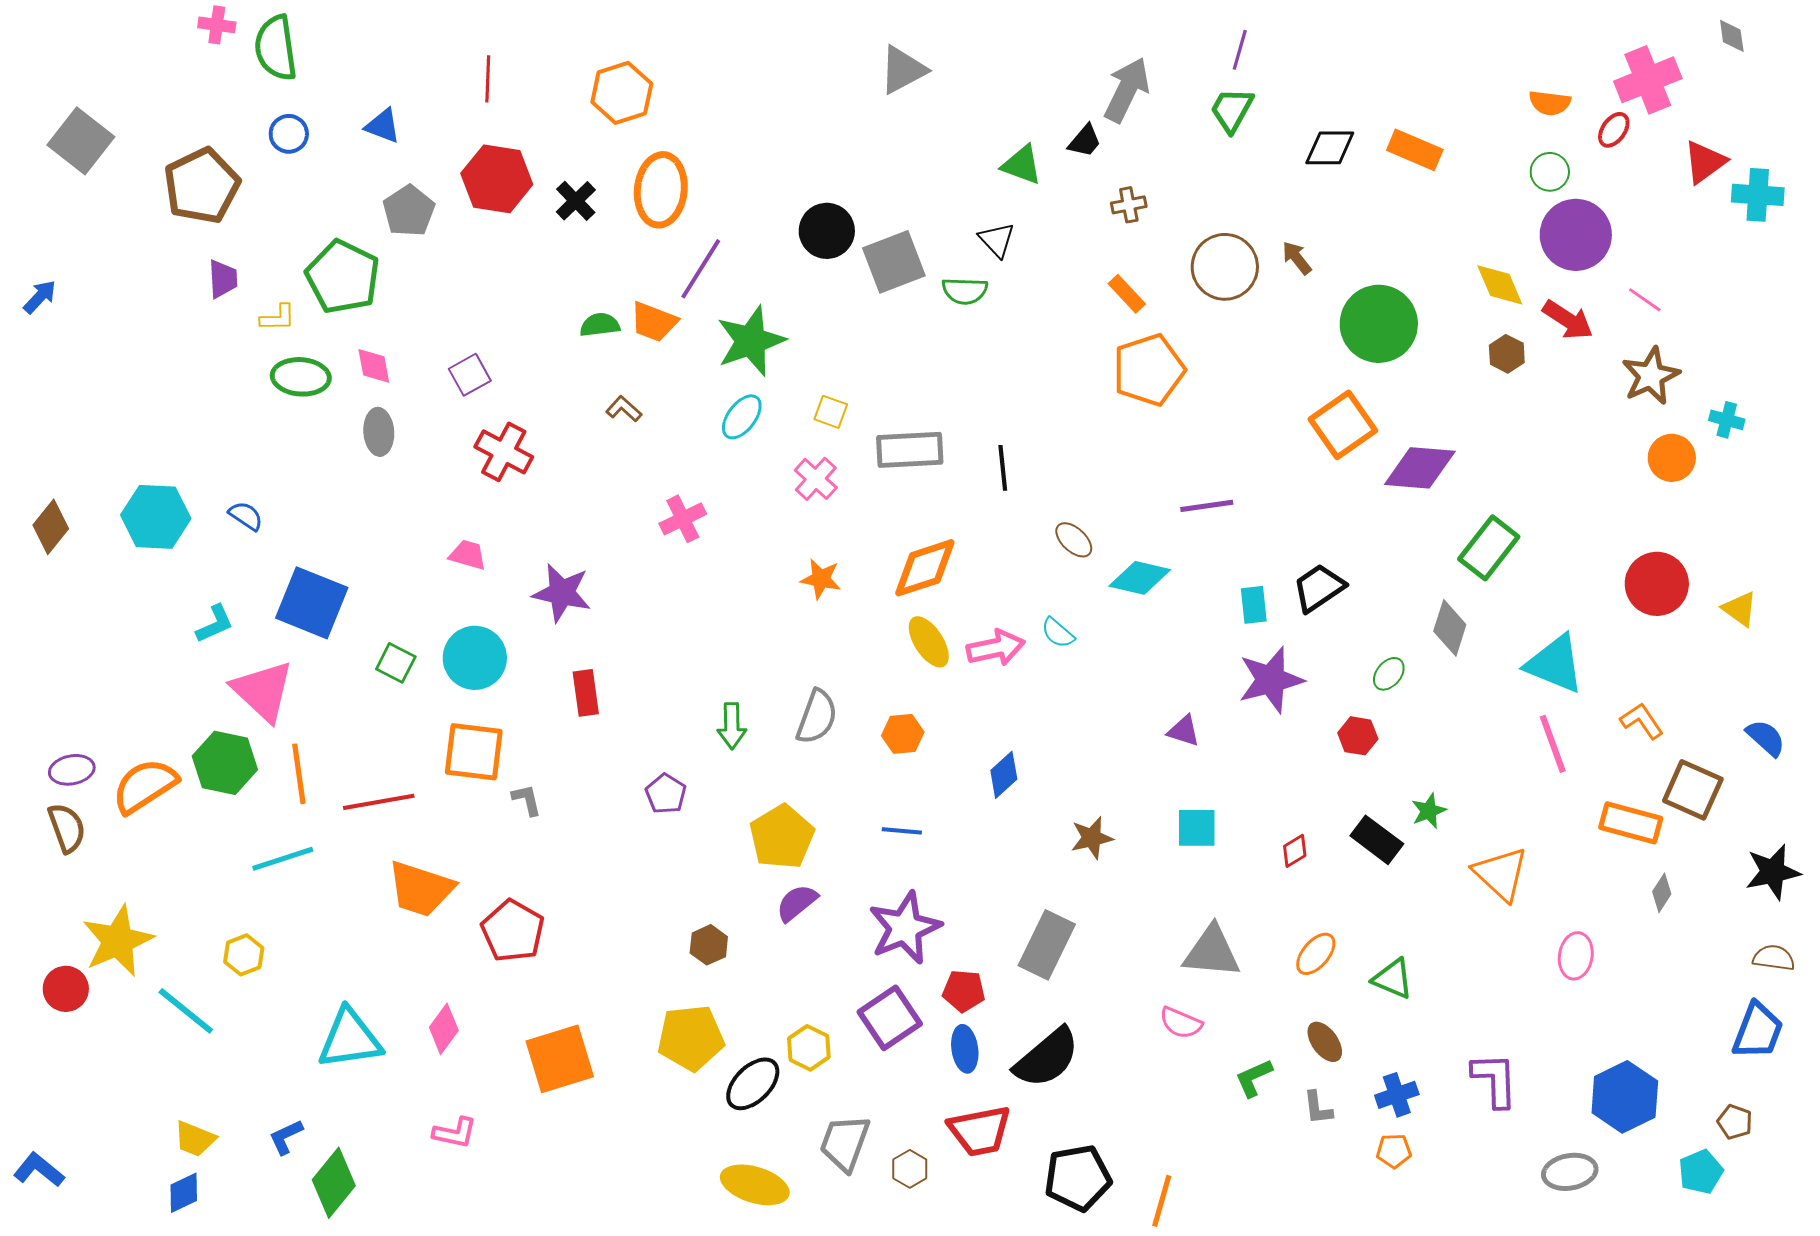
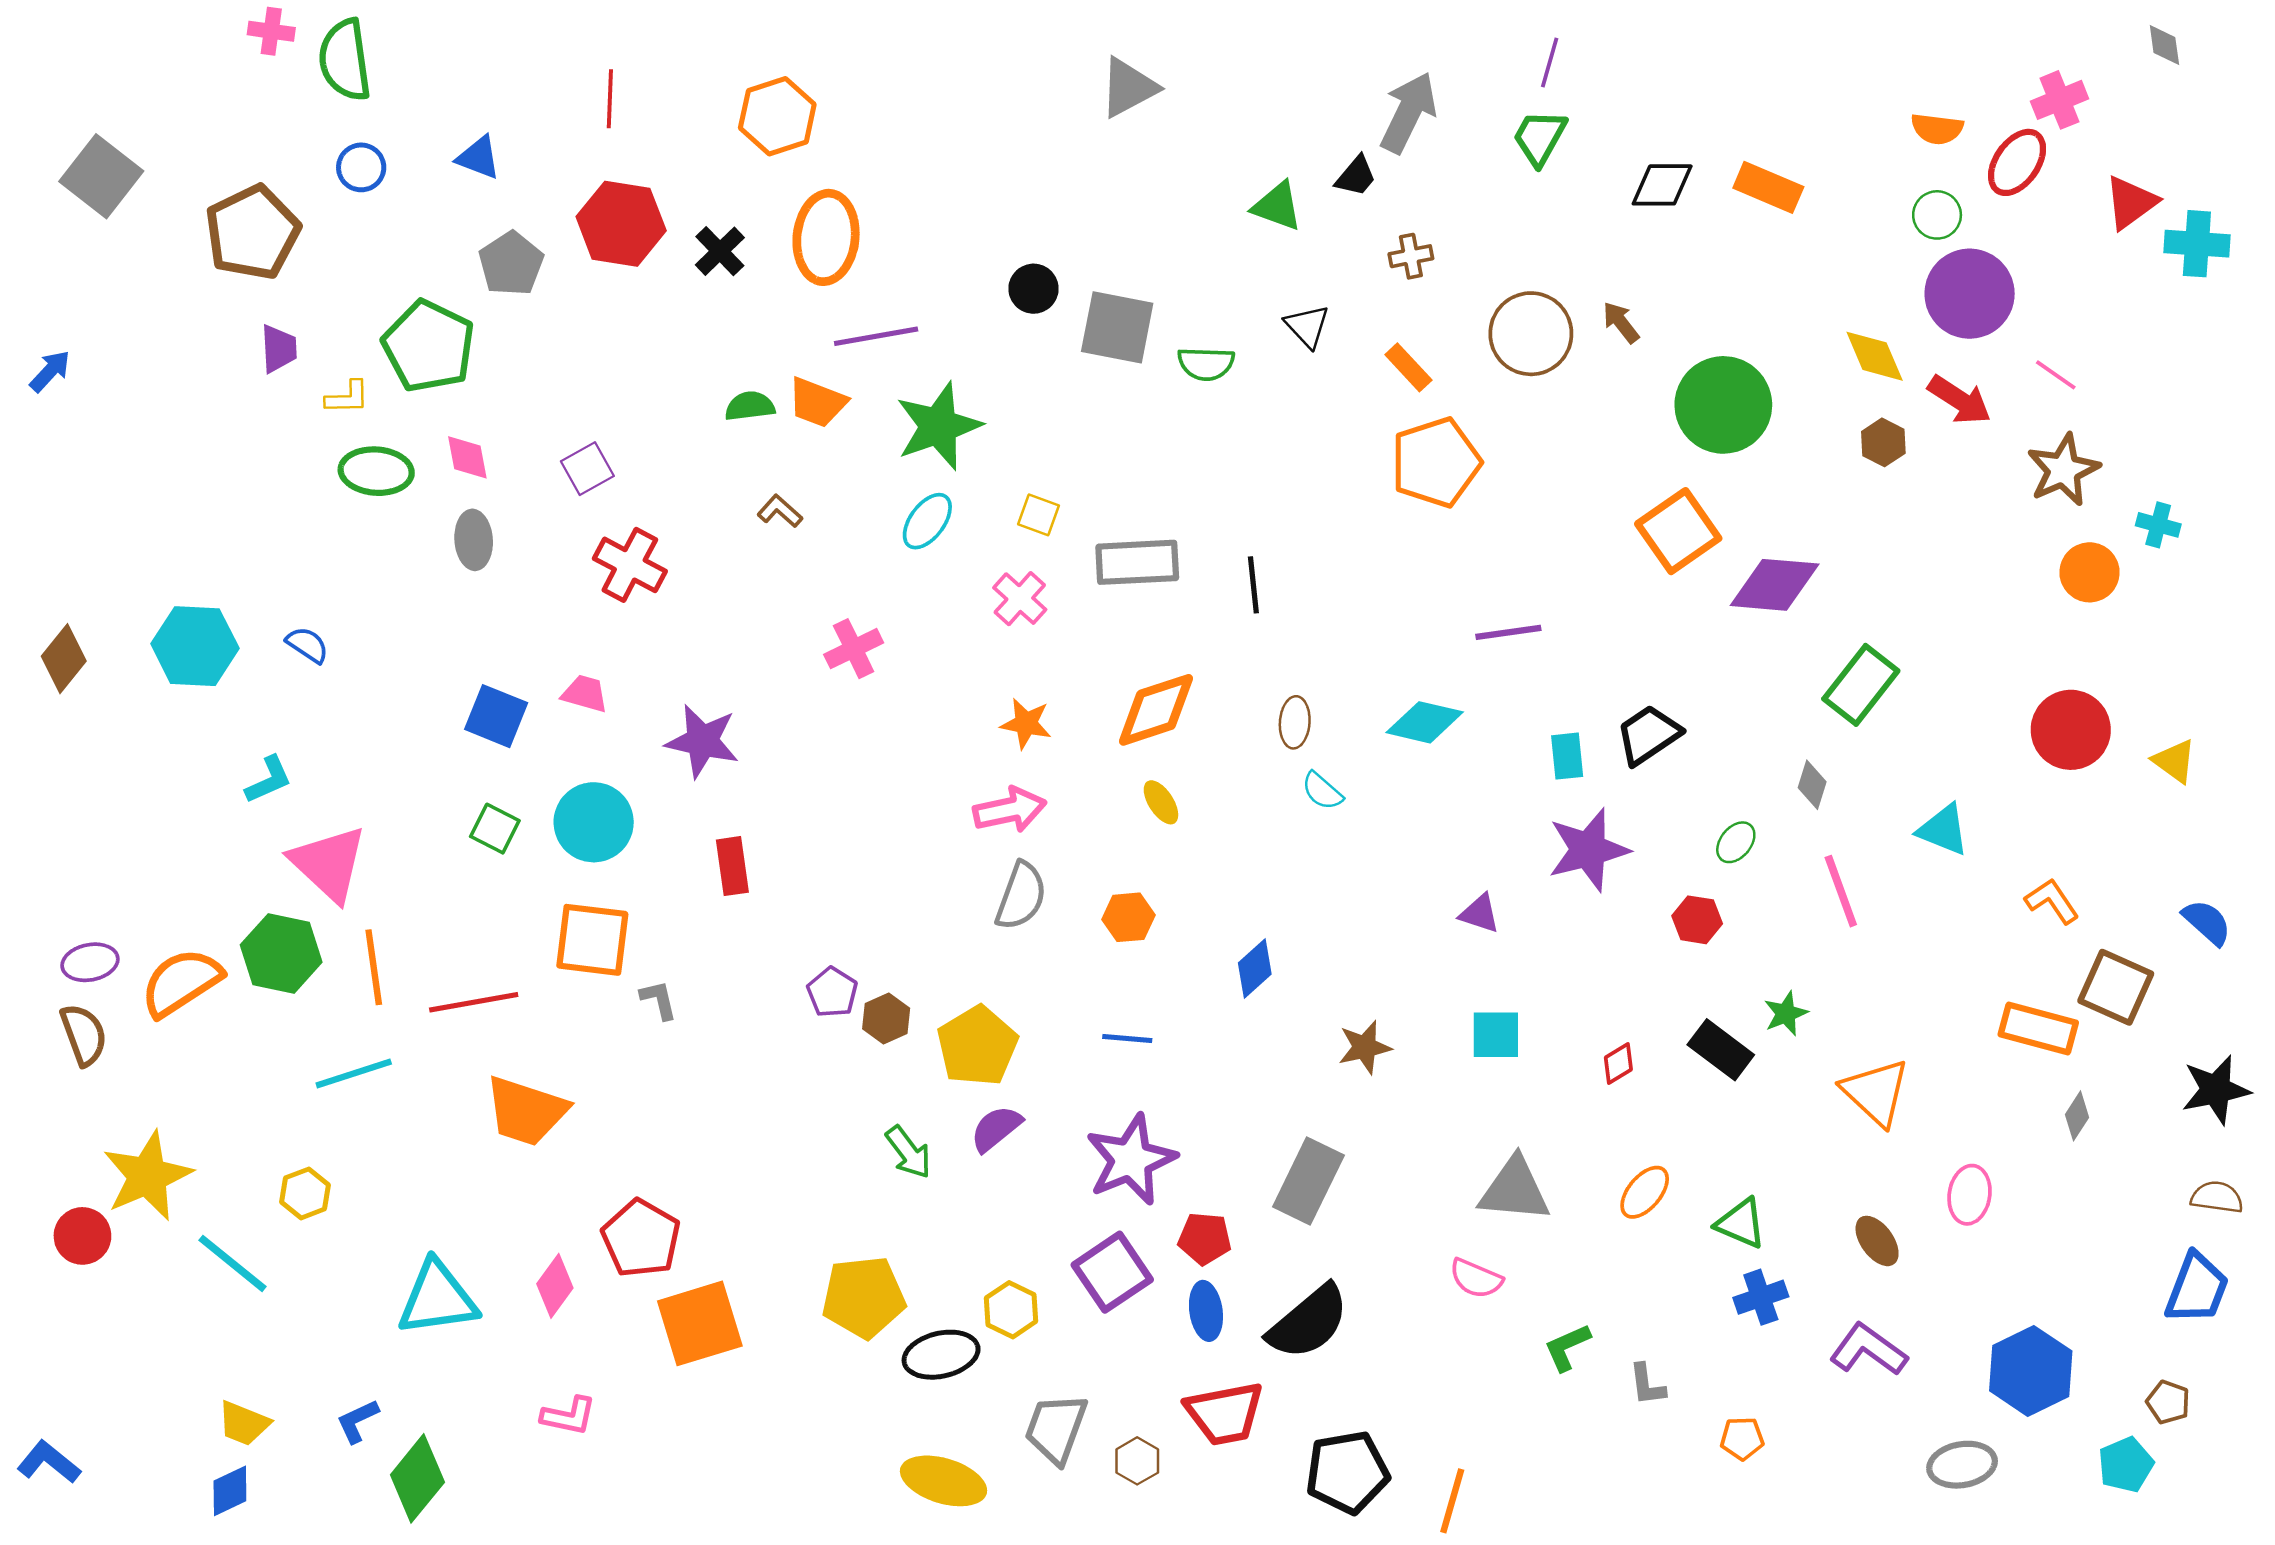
pink cross: (1648, 80) -> (2060, 100), size x0.7
red ellipse: (1614, 130) -> (2017, 162), size x1.5
black circle: (827, 231) -> (1033, 289), size x0.7
black triangle: (997, 240) -> (1307, 326), moved
gray square: (894, 262) -> (1117, 327), turned 32
purple line: (701, 269) -> (876, 336), turned 48
brown ellipse: (1074, 540) -> (1295, 722), moved, turned 51
blue square: (312, 603) -> (496, 716), moved, size x0.7
gray diamond: (1450, 628) -> (1812, 785), size x0.7
yellow ellipse: (929, 642) -> (1161, 802), size x0.7
pink arrow: (996, 648) -> (1010, 810), moved
cyan triangle: (1555, 664) -> (1943, 830), size x0.7
green arrow: (732, 726) -> (909, 1152), moved, turned -36
pink line: (1553, 744) -> (1841, 891), moved
red pentagon: (513, 931) -> (641, 1238), moved
brown hexagon: (709, 945) -> (886, 1019), moved
brown ellipse: (1325, 1042) -> (1877, 1241), moved
purple L-shape: (1495, 1080) -> (1868, 1350), turned -52
black ellipse: (753, 1084) -> (941, 1355), turned 32
blue cross: (1397, 1095) -> (1761, 1297), moved

